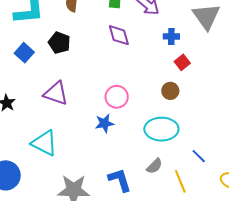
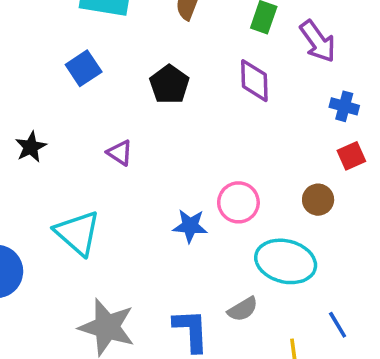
black pentagon: (59, 43) -> (169, 84), moved
purple triangle: (56, 93) -> (120, 153), size x0.6
pink circle: (117, 97) -> (238, 202), moved
gray semicircle: (154, 166) -> (243, 309), moved

